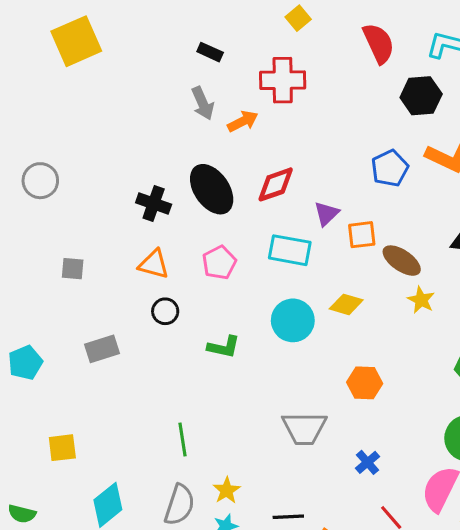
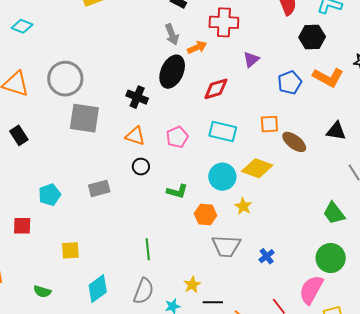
gray circle: (40, 181) -> (65, 79), size x1.5
black ellipse: (212, 189) -> (172, 72), moved, turned 56
purple triangle: (326, 214) -> (251, 59), moved
gray square: (73, 269) -> (84, 118), moved, size x2.0
yellow star: (421, 300) -> (243, 206), moved
yellow diamond: (346, 304) -> (257, 168), size x1.4
orange hexagon: (365, 383) -> (206, 214), moved
blue cross: (368, 462) -> (267, 256), moved
yellow star: (227, 490) -> (192, 285), moved

